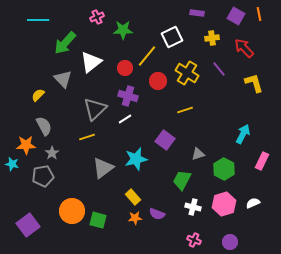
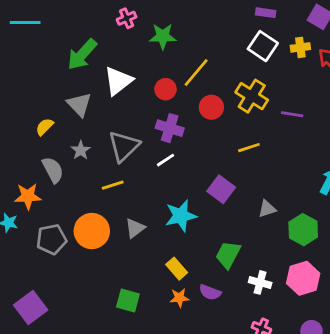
cyan line: (38, 20) -> (25, 22), moved
white square: (172, 37) -> (263, 46), moved, turned -30
yellow cross: (212, 38) -> (300, 47), moved
purple line: (219, 69) -> (292, 114), moved, turned -42
gray star: (52, 153) -> (81, 150), moved
gray triangle: (103, 168) -> (135, 228), size x0.7
green trapezoid: (182, 180) -> (228, 255), moved
orange circle: (72, 211) -> (92, 231), moved

